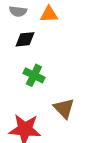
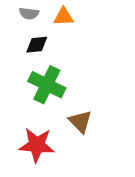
green cross: (34, 75) -> (47, 85), size x1.5

